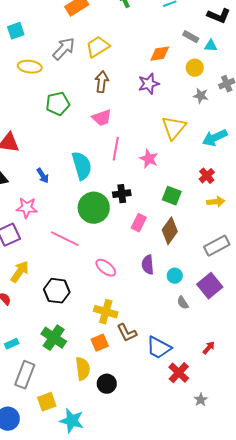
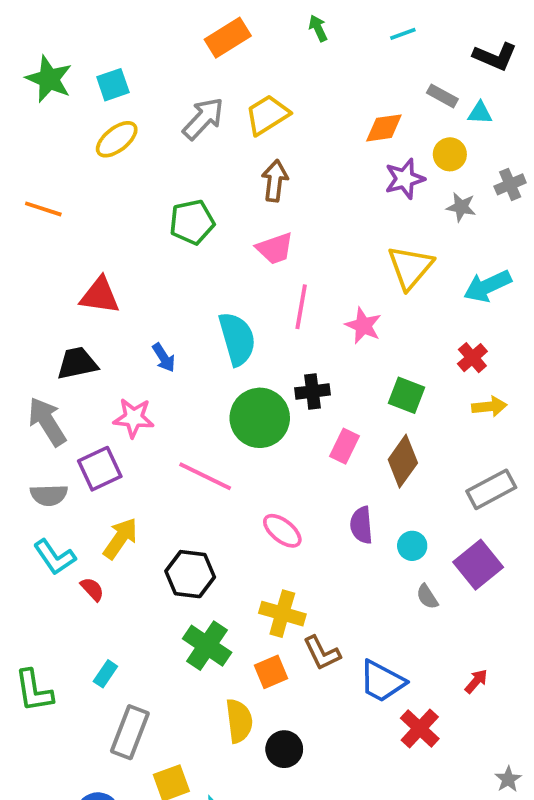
yellow ellipse: (30, 67) -> (117, 139), moved, turned -45
purple star: (149, 84) -> (405, 179), moved
green cross: (54, 338) -> (207, 646), moved
cyan rectangle: (12, 344) -> (105, 674), turned -32
gray star: (201, 400) -> (508, 779), moved

